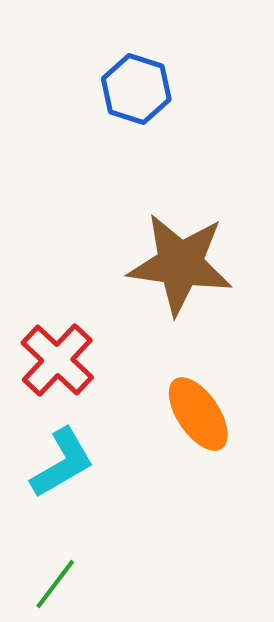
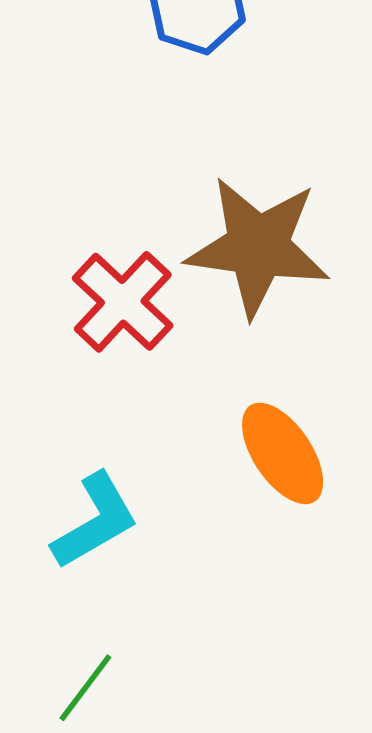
red cross: (57, 360) -> (123, 302), moved

